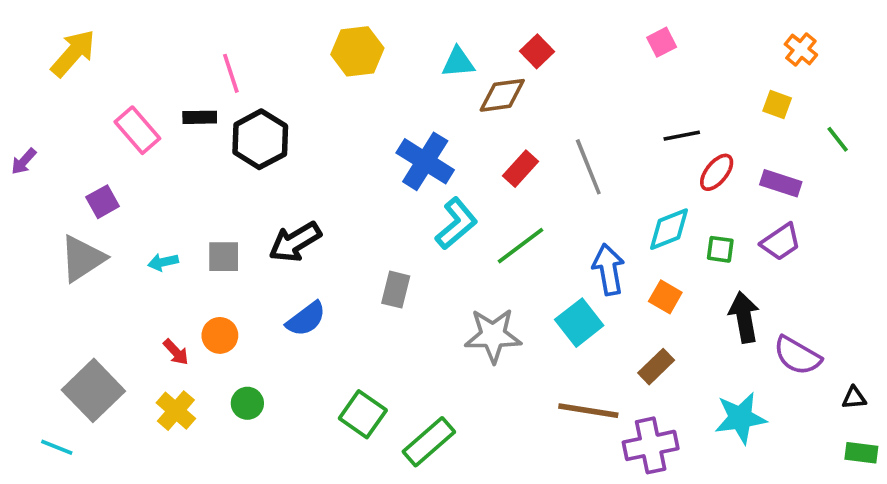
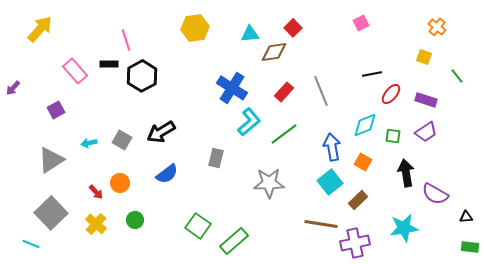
gray square: (224, 257) -> (122, 140), turned 30
gray triangle: (82, 258) -> (51, 160), moved
cyan square: (579, 323) -> (330, 182), moved

